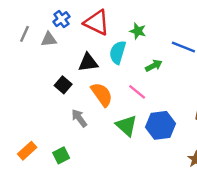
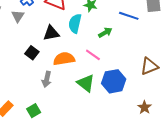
gray triangle: (49, 39) -> (18, 16), turned -48
orange semicircle: (102, 94) -> (64, 59), turned -60
gray arrow: (79, 118) -> (47, 79), turned -126

